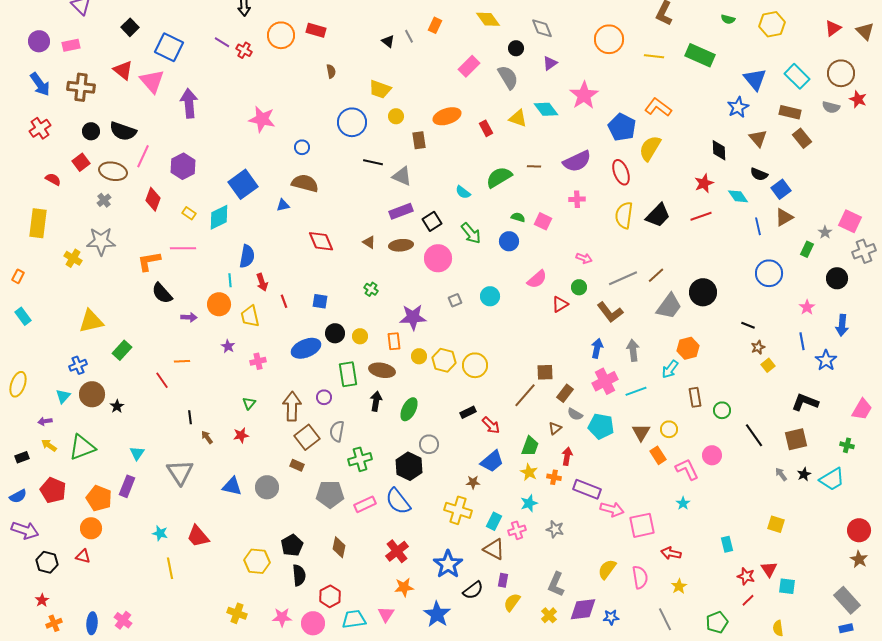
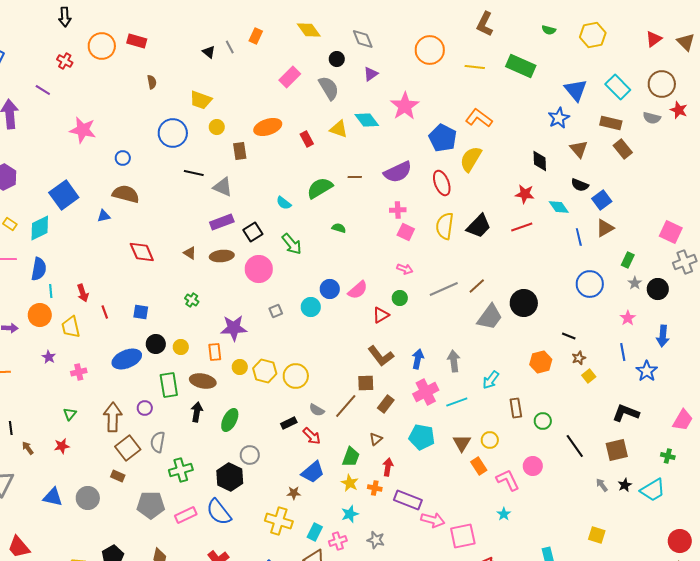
purple line: (222, 42) -> (43, 90), moved
red star: (704, 183) -> (525, 194), turned 30
pink square: (543, 221) -> (406, 232), moved
gray star: (825, 232) -> (635, 283), moved
blue circle: (509, 241) -> (330, 289), moved
blue semicircle: (247, 256) -> (39, 269), moved
brown L-shape: (610, 312) -> (381, 356), moved
orange hexagon: (688, 348) -> (541, 362), moved
gray semicircle: (575, 414) -> (317, 410), moved

